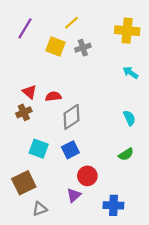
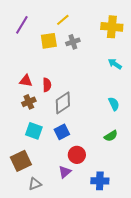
yellow square: (56, 47) -> (49, 41), turned -30
red triangle: (30, 92) -> (26, 81), turned -32
red semicircle: (53, 96) -> (47, 85), turned 96
brown cross: (24, 112) -> (29, 102), moved

